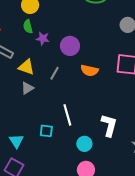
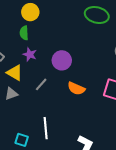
purple star: (43, 39) -> (30, 54), moved

